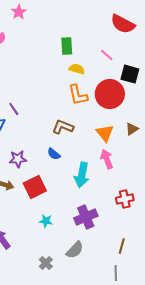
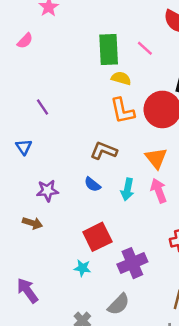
green rectangle: (67, 46) -> (109, 50), size x1.4
pink line: (107, 55) -> (145, 48), moved
purple line: (14, 109) -> (42, 107), moved
cyan arrow: (82, 175) -> (127, 189), moved, size x0.7
red square: (35, 187) -> (97, 237), moved

